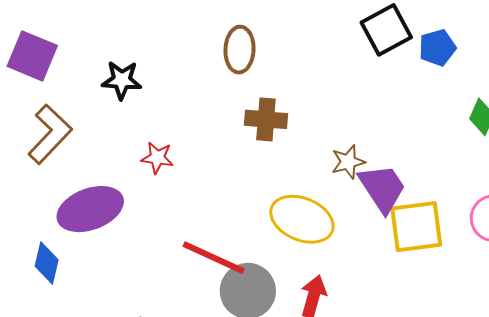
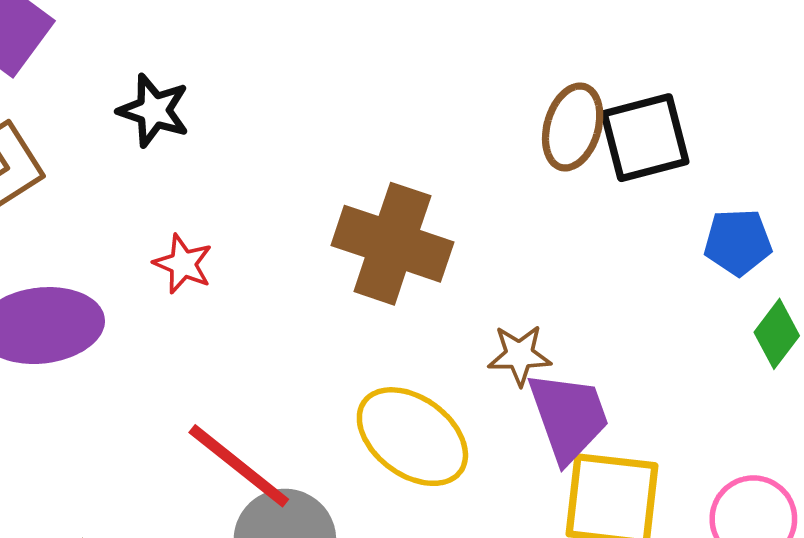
blue pentagon: (437, 48) -> (738, 242), moved
brown ellipse: (239, 50) -> (573, 127), moved
brown cross: (266, 119) -> (392, 244), size x1.5

